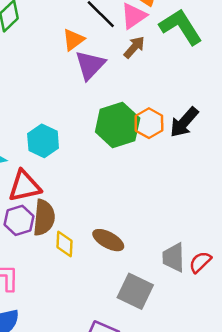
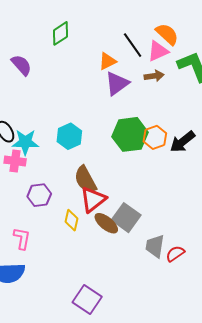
brown arrow: (134, 47) -> (154, 76), turned 30
red triangle: (24, 186) -> (93, 200), moved, turned -36
brown semicircle: (44, 218) -> (85, 179), moved, turned 136
gray square: (135, 291) -> (126, 218), moved

